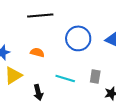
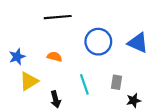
cyan line: (65, 78) -> (84, 84), turned 54

